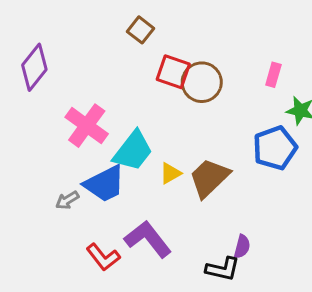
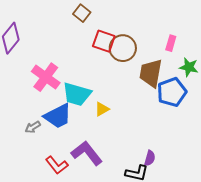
cyan trapezoid: (133, 151) -> (77, 94), turned 68
brown trapezoid: (209, 178) -> (151, 73), moved, turned -36

